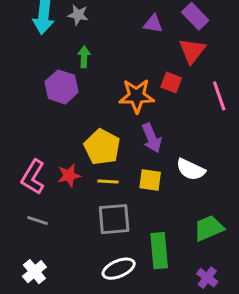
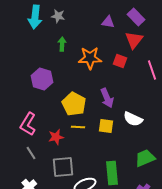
purple hexagon: (62, 87) -> (42, 79), moved
orange star: (137, 96) -> (90, 58), moved
red star: (69, 176) -> (56, 137), moved
gray square: (114, 219) -> (63, 167), moved
gray line: (37, 221) -> (31, 153), turned 40

